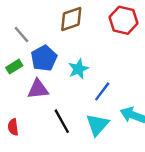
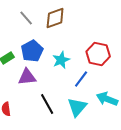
red hexagon: (124, 20) -> (98, 54), moved
gray line: (21, 34) -> (26, 18), moved

